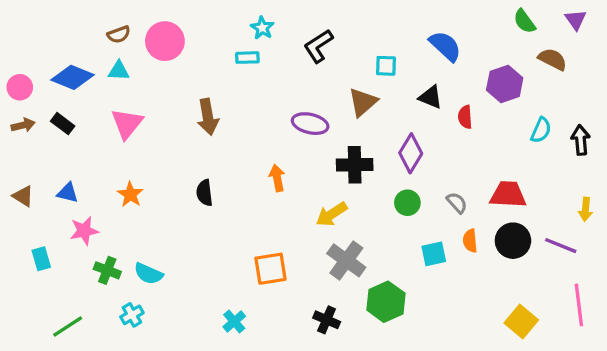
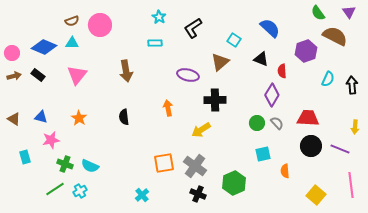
cyan rectangle: (247, 58) -> (155, 43), moved
brown semicircle: (553, 59) -> (335, 36), size x1.4
cyan square: (386, 66) -> (234, 40), turned 32
purple diamond: (411, 153) -> (272, 95), moved
green circle: (407, 203) -> (257, 123), moved
orange semicircle: (470, 241) -> (285, 171), moved
gray cross: (346, 260) -> (195, 166), moved
green line: (68, 326) -> (55, 189), moved

